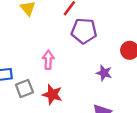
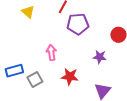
red star: (52, 94) -> (70, 77), moved

